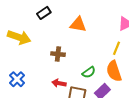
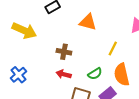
yellow line: (117, 48) -> (113, 49), moved
red arrow: (59, 83) -> (64, 74), moved

